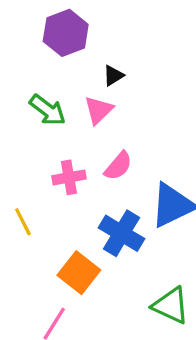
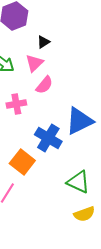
pink semicircle: (118, 166) -> (44, 85), moved

